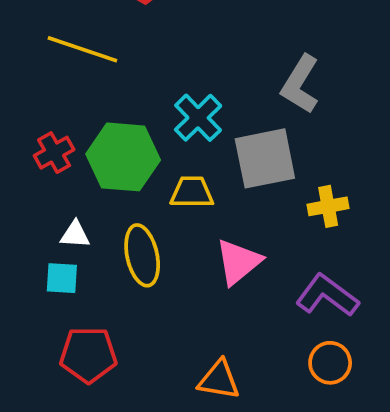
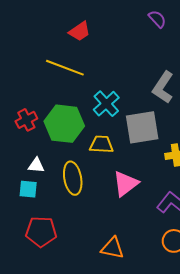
yellow line: (82, 49) -> (65, 68), moved

